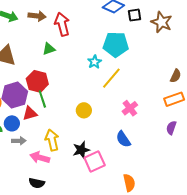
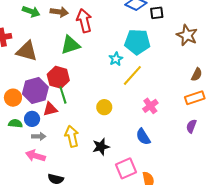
brown star: (162, 22) -> (187, 35), moved
green triangle: (49, 49) -> (70, 45), size x1.5
pink arrow: (40, 158) -> (35, 156), moved
pink square: (95, 161) -> (126, 168), moved

